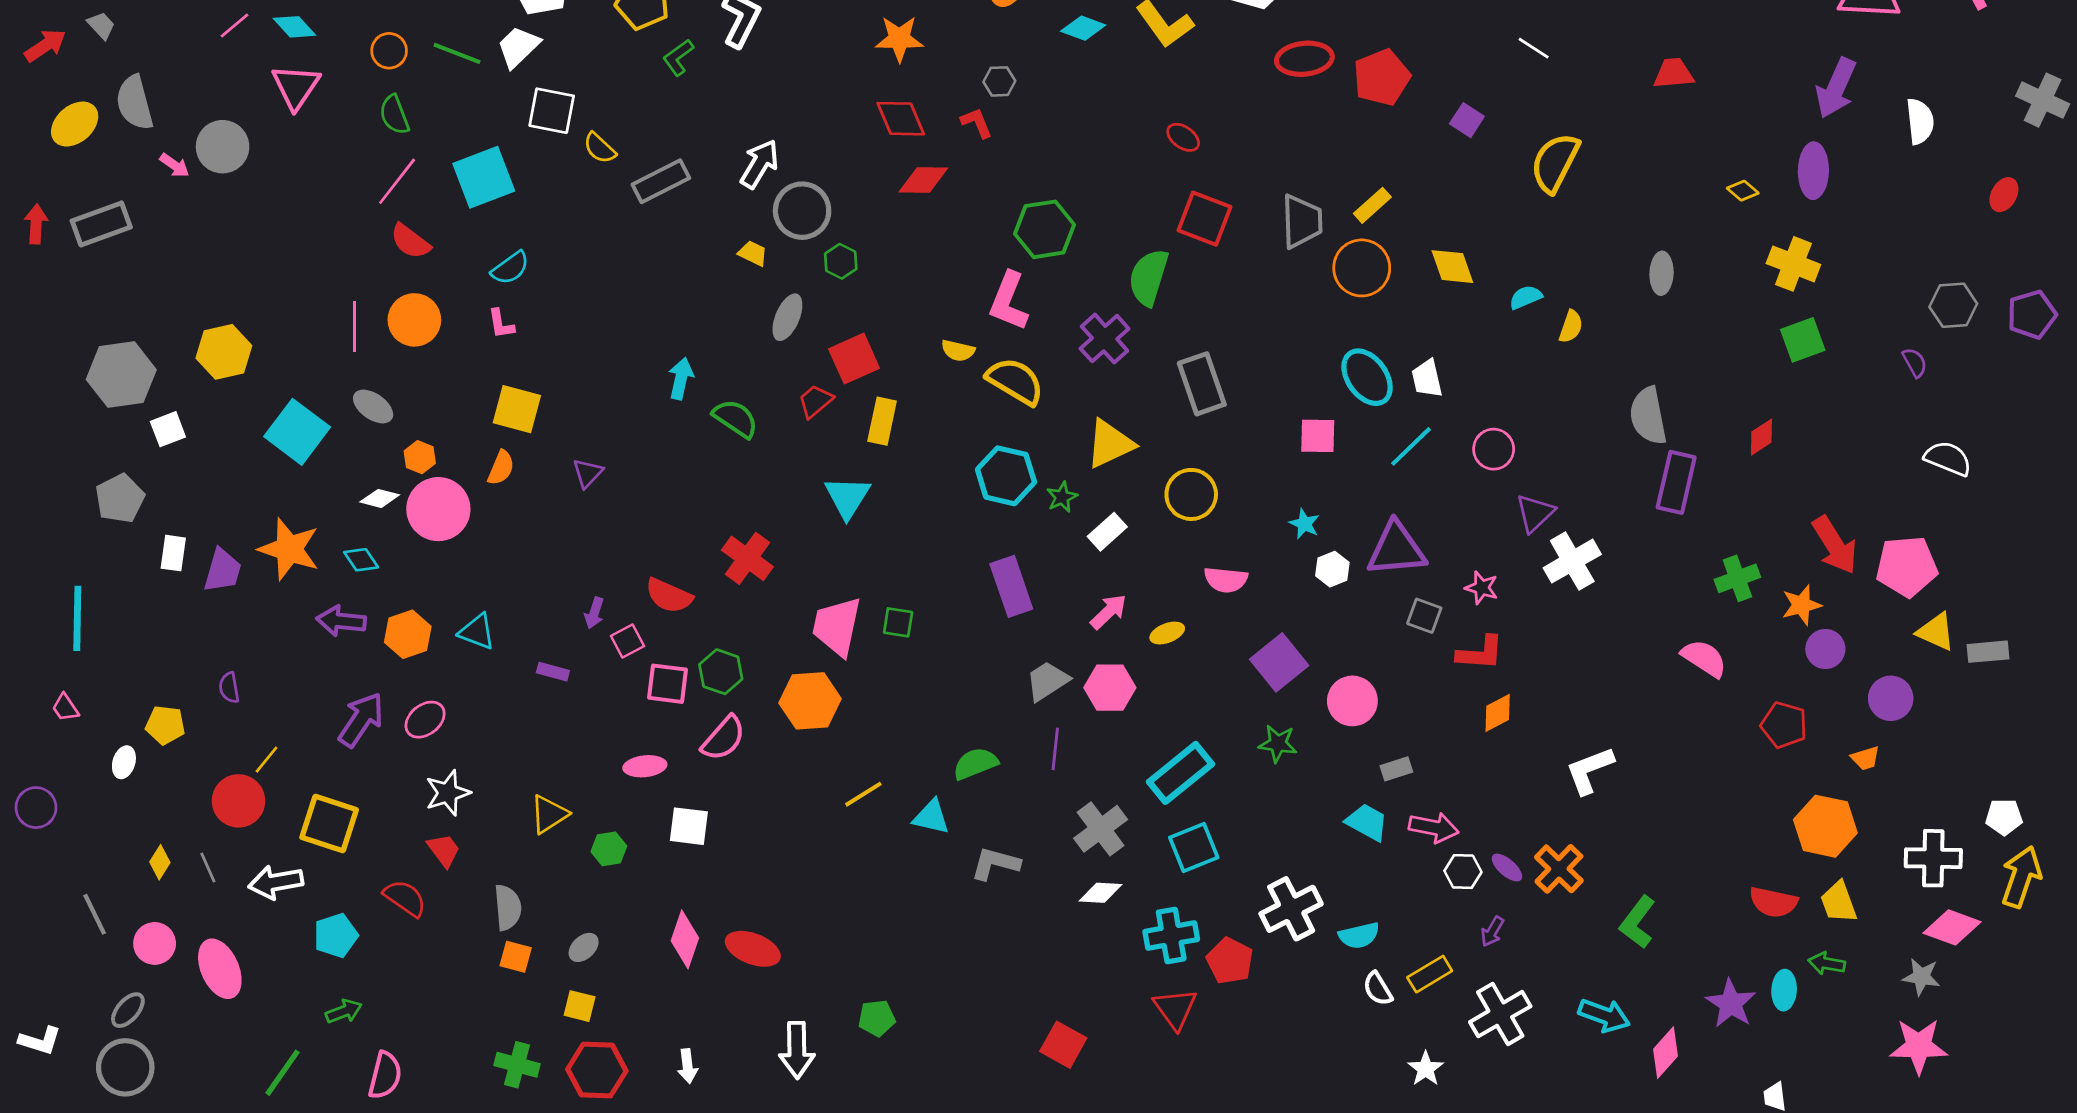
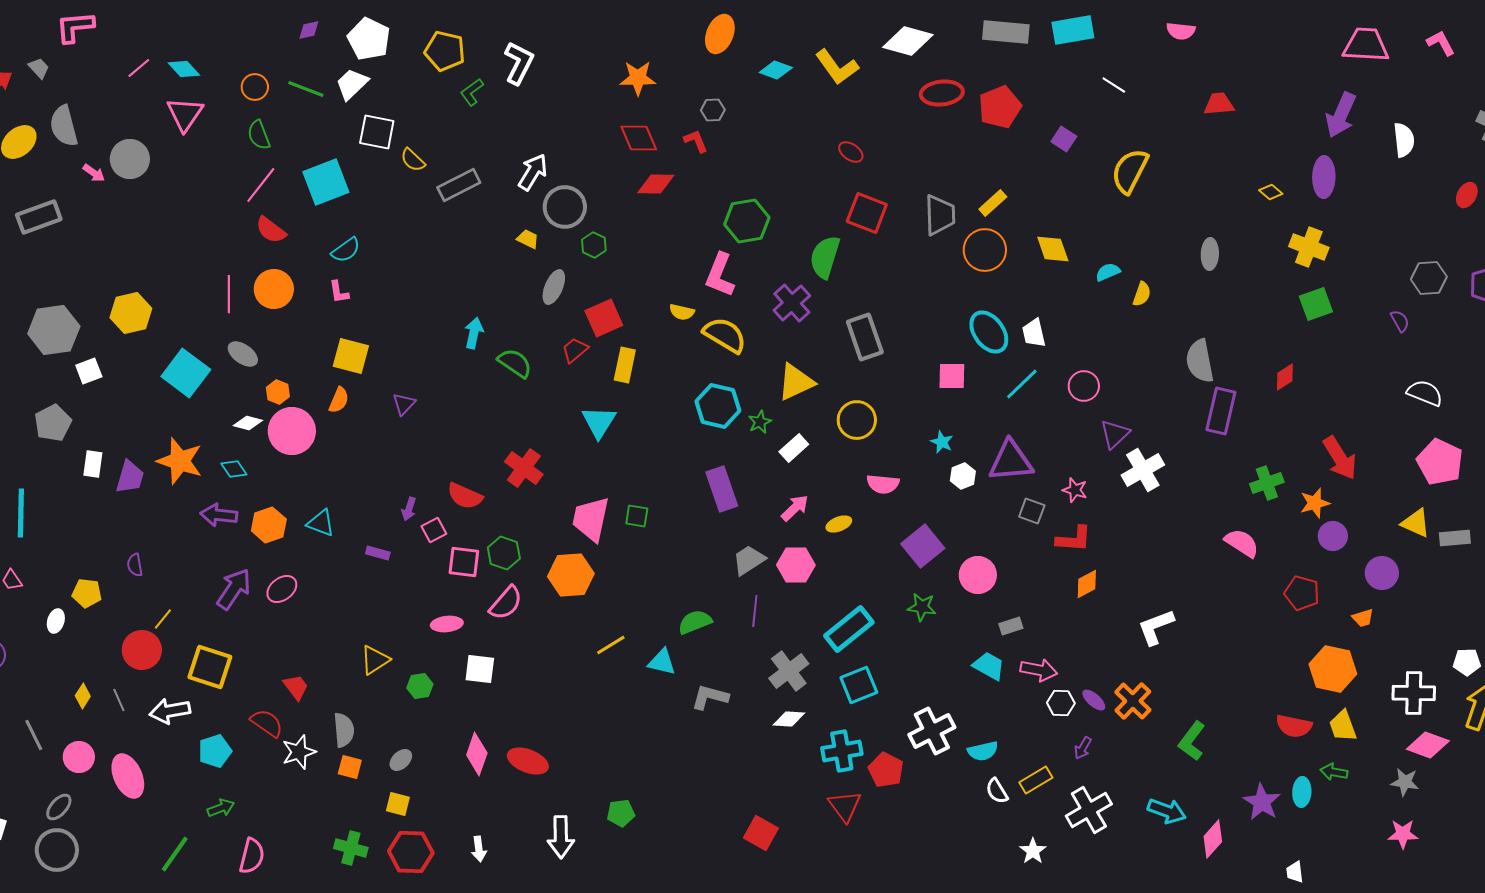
pink pentagon: (1907, 566) -> (1440, 462), moved, turned 30
white star: (448, 793) -> (299, 752), moved
pink star: (1919, 1046) -> (1403, 834), size x0.7

